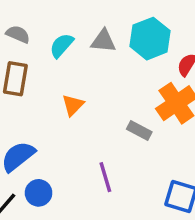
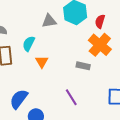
cyan semicircle: (62, 45) -> (29, 44), moved

